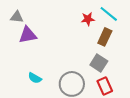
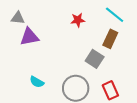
red star: (88, 19) -> (78, 20), moved
gray square: (99, 63) -> (95, 59), moved

